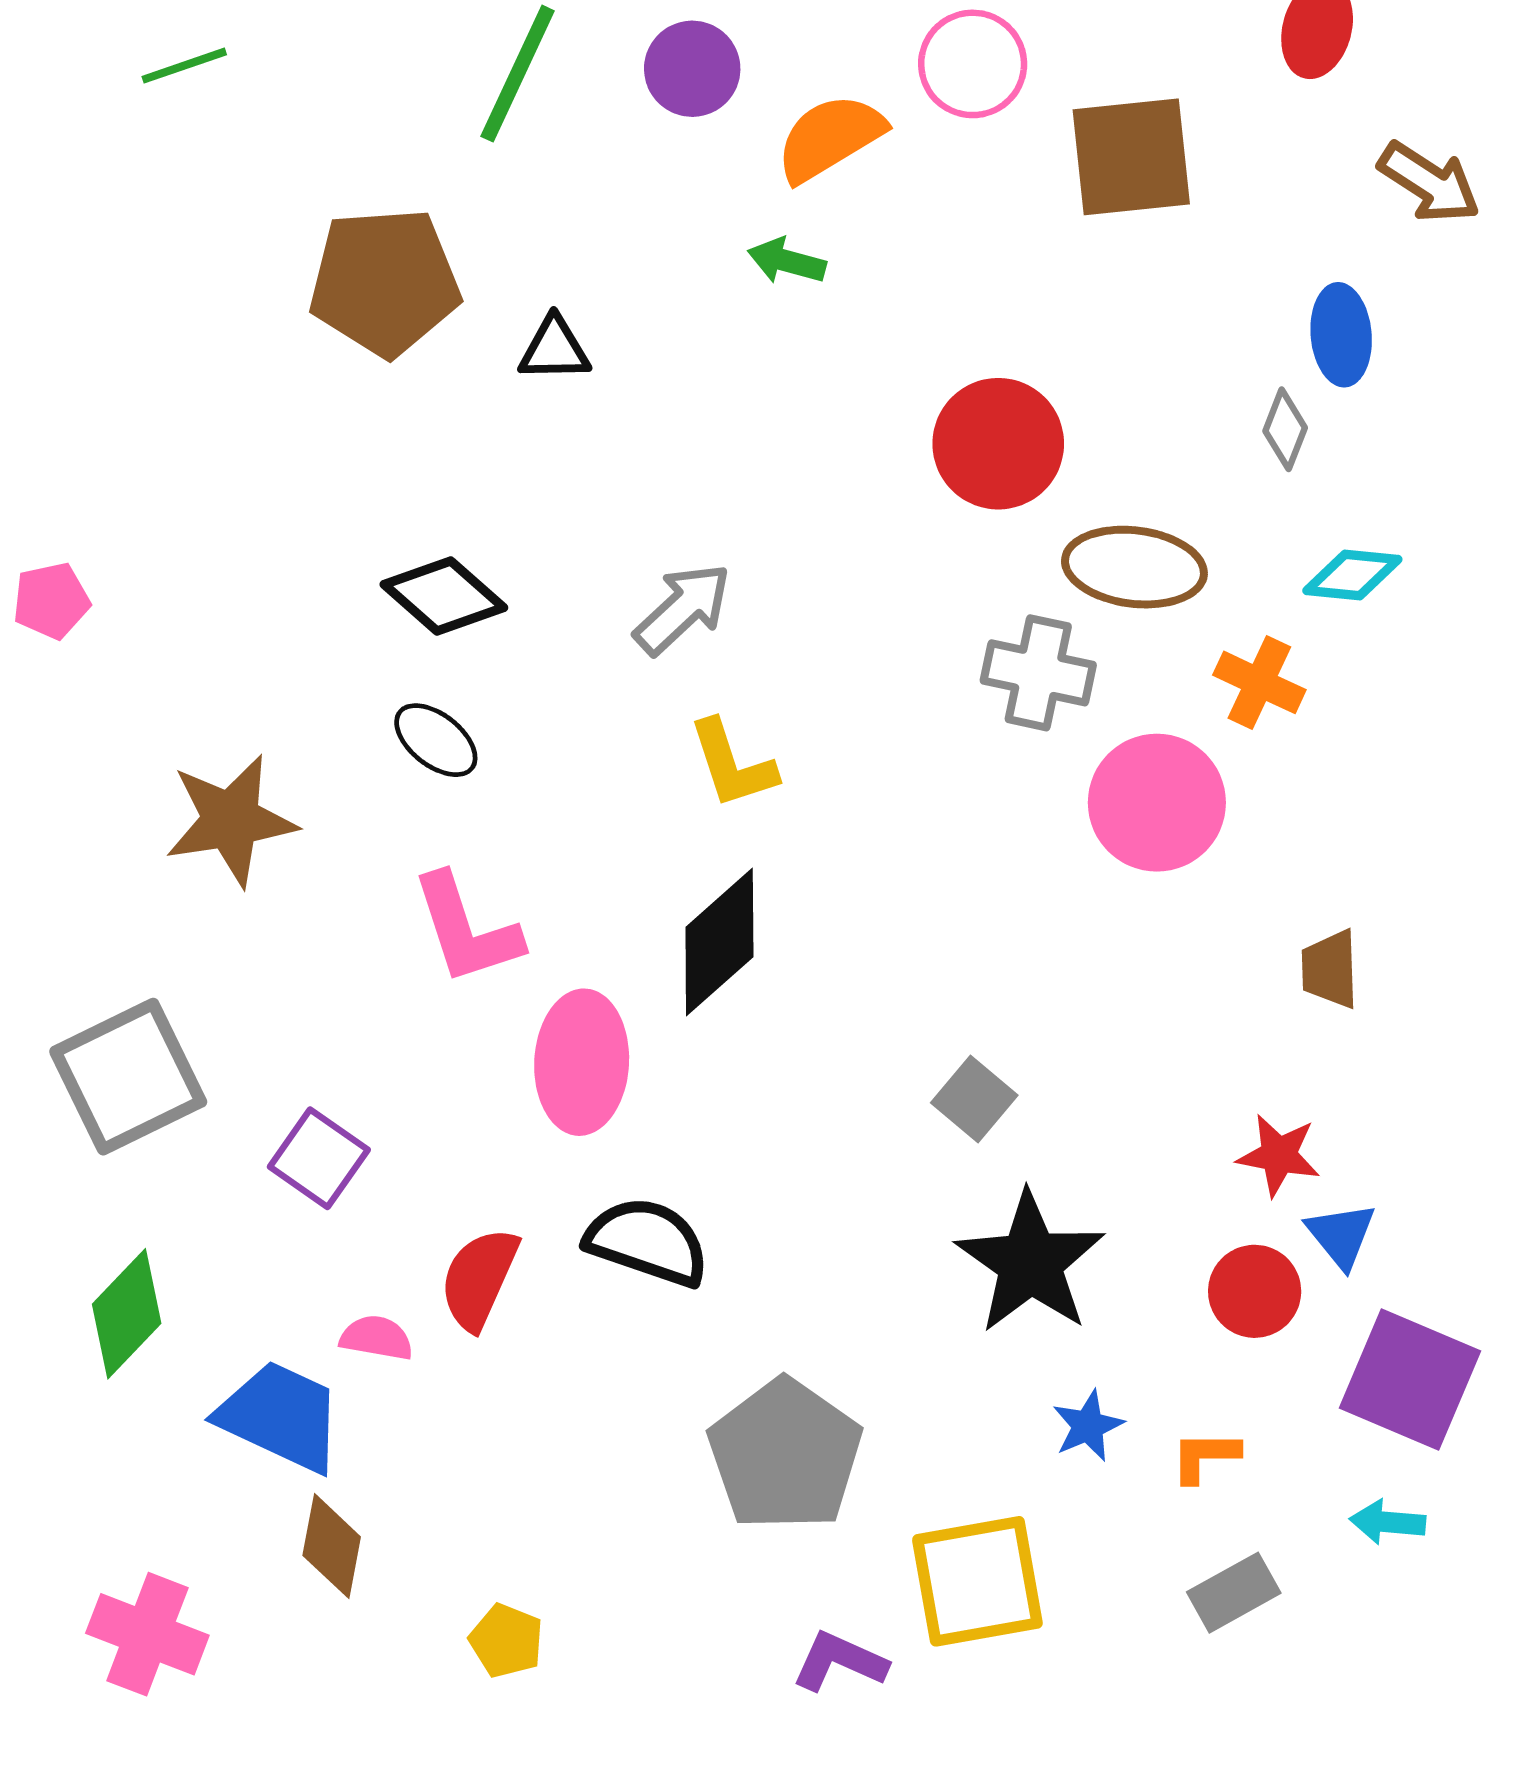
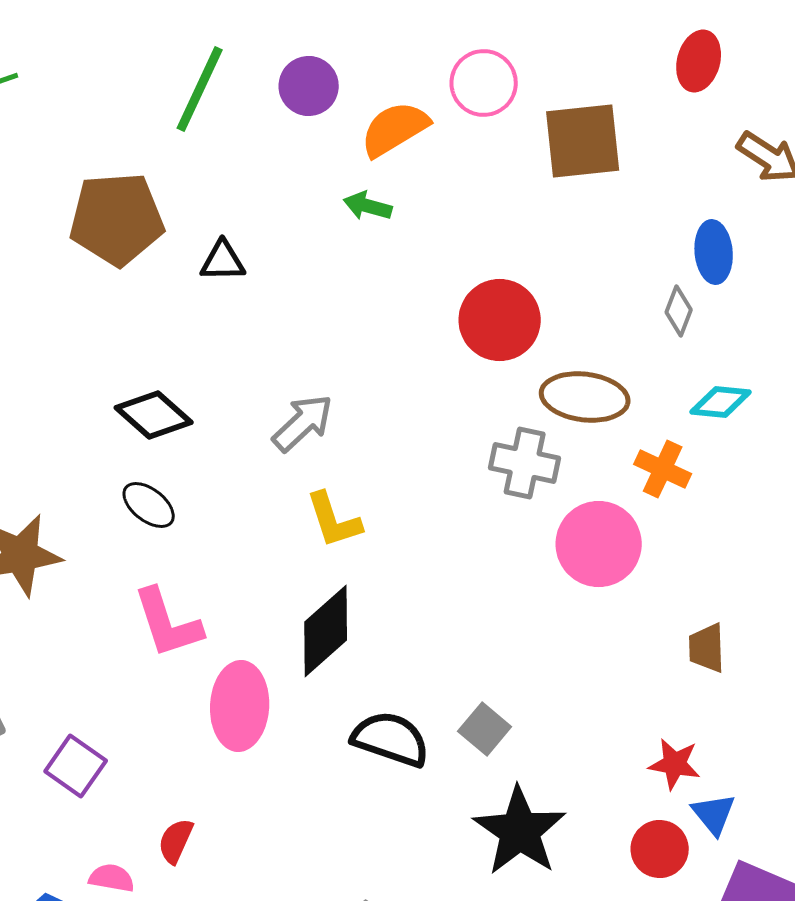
black semicircle: (647, 1242) -> (391, 739), moved
red semicircle: (479, 1278) -> (176, 841), size x0.7

